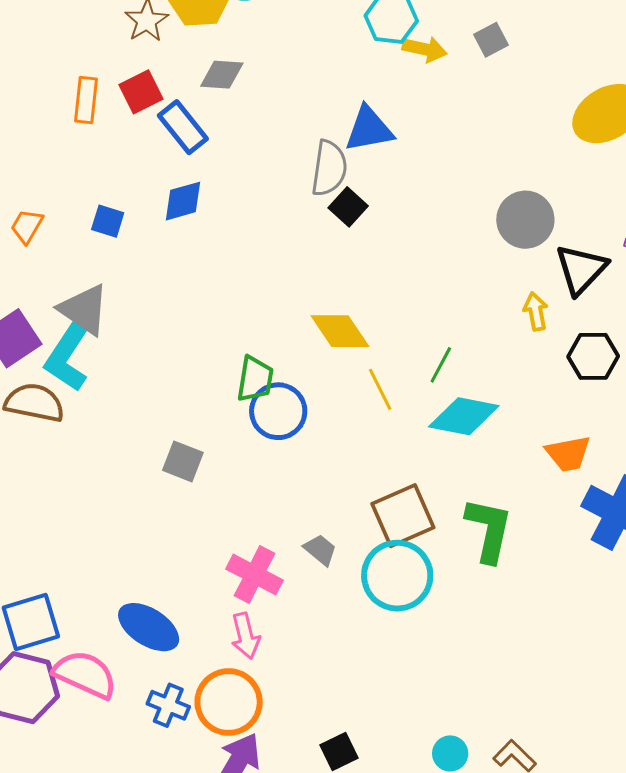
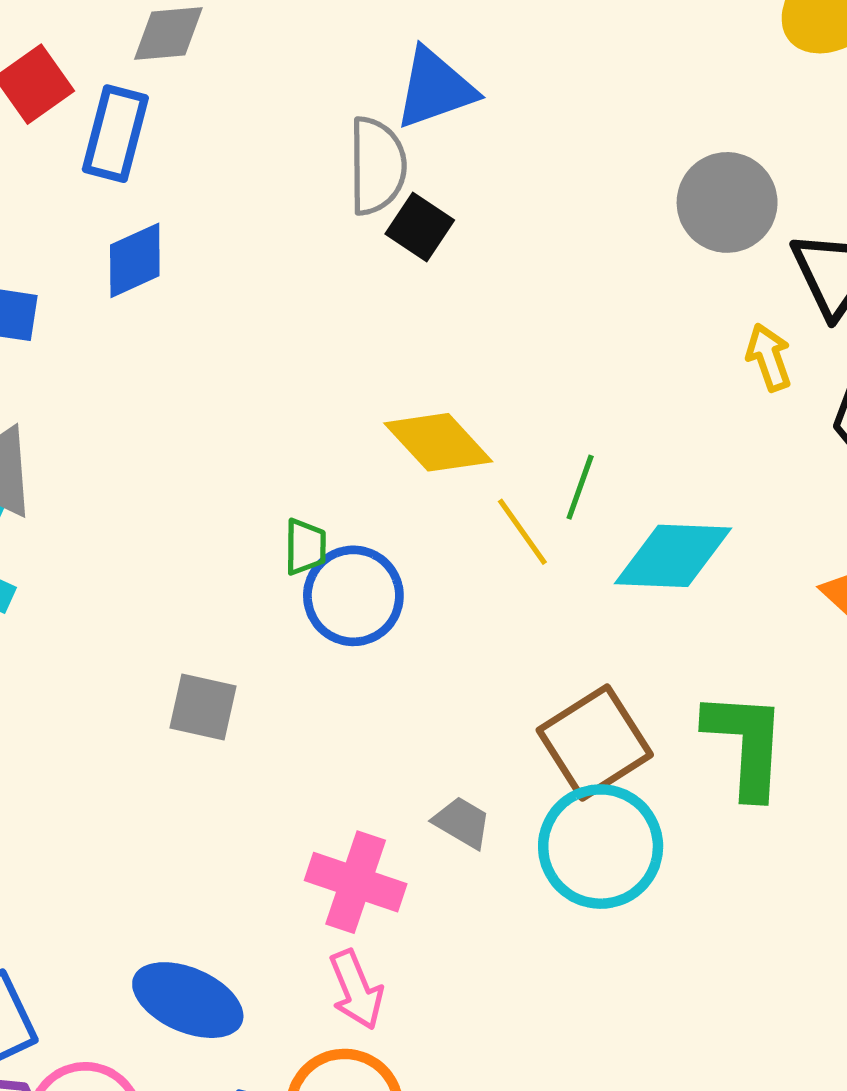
blue rectangle: (183, 127) -> (115, 134), turned 62
green line: (441, 365) -> (580, 487), moved
green trapezoid: (255, 379) -> (305, 547), size x0.7

